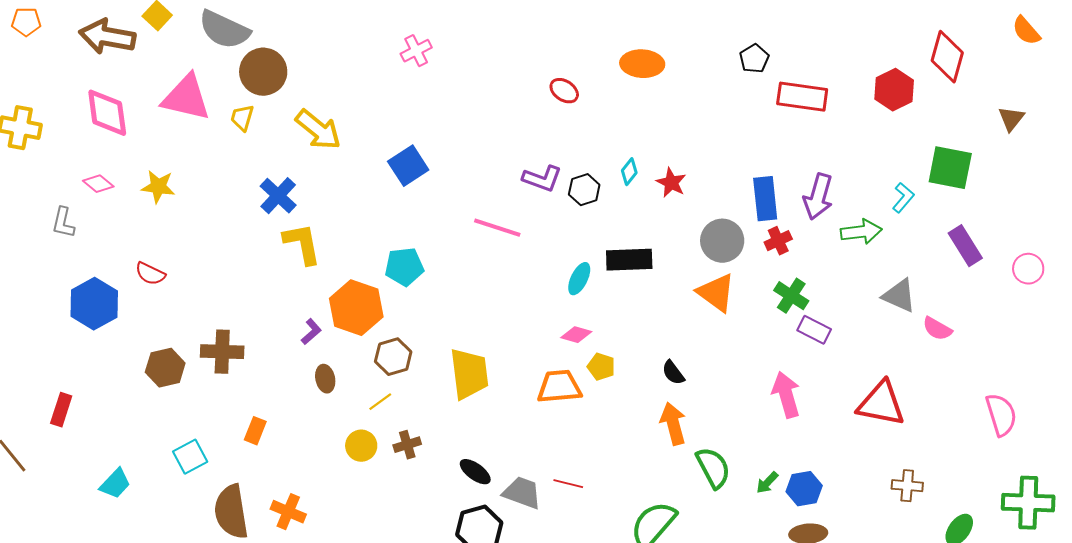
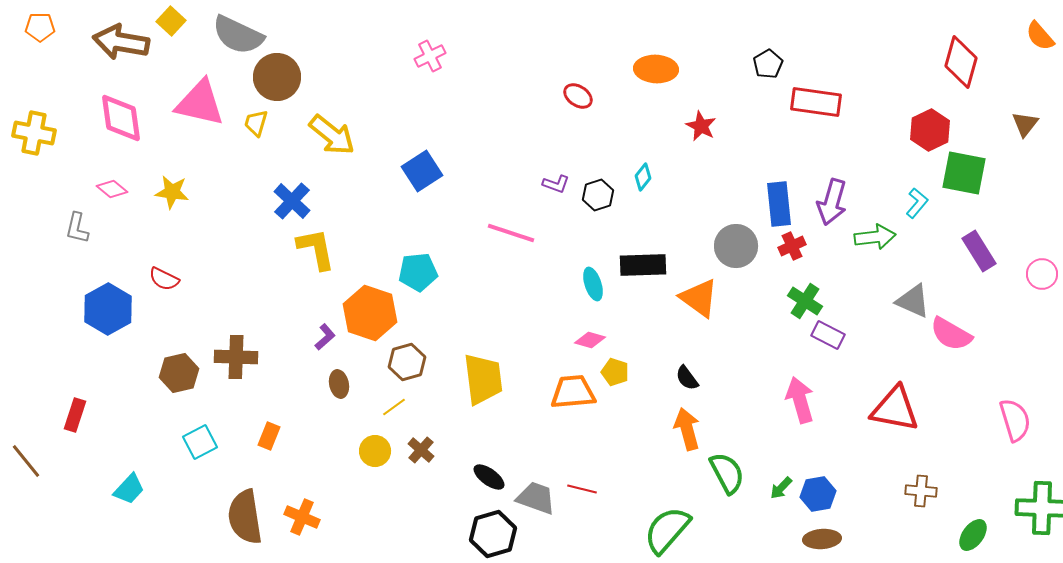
red hexagon: (894, 90) -> (930, 130), moved
purple L-shape: (542, 179) -> (556, 184), size x0.7
red star: (671, 183) -> (701, 126), moved
cyan ellipse: (579, 279) -> (593, 284), turned -44
orange triangle: (716, 293) -> (699, 298), moved
pink semicircle: (937, 329) -> (951, 334), size x1.4
brown cross: (407, 445) -> (421, 450), turned -32
cyan square: (190, 457) -> (200, 442), moved

